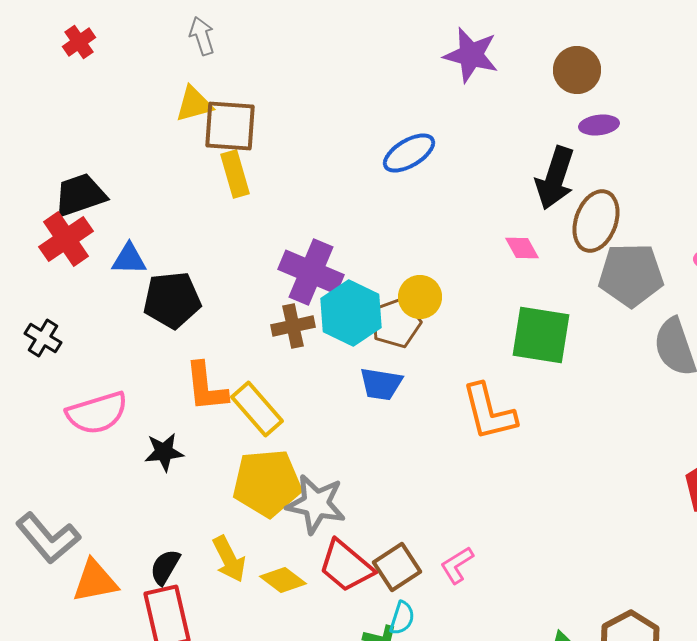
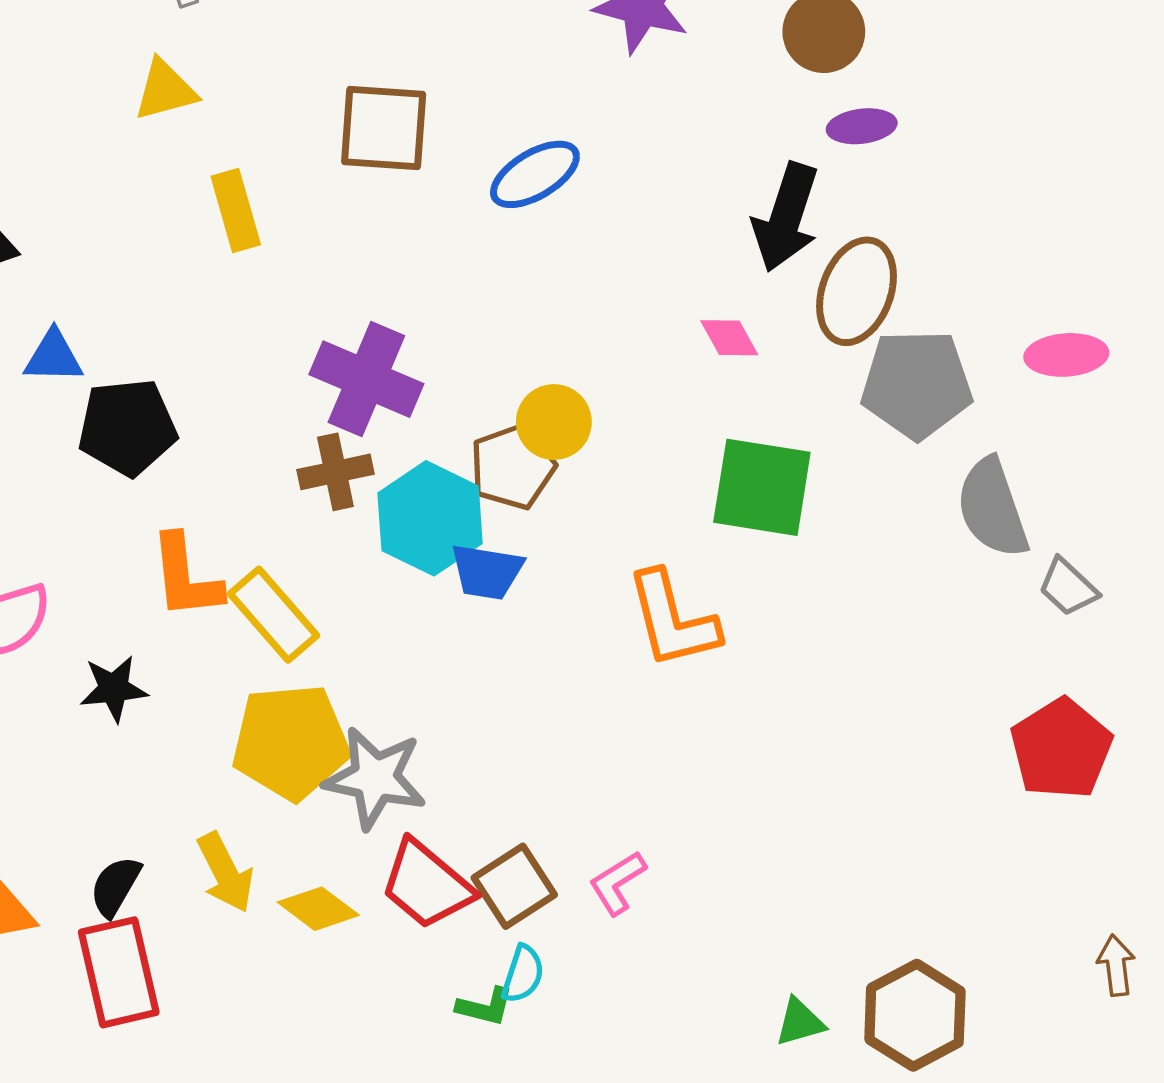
brown square: (230, 126) -> (384, 128), moved
cyan hexagon: (351, 313) -> (430, 518), moved

